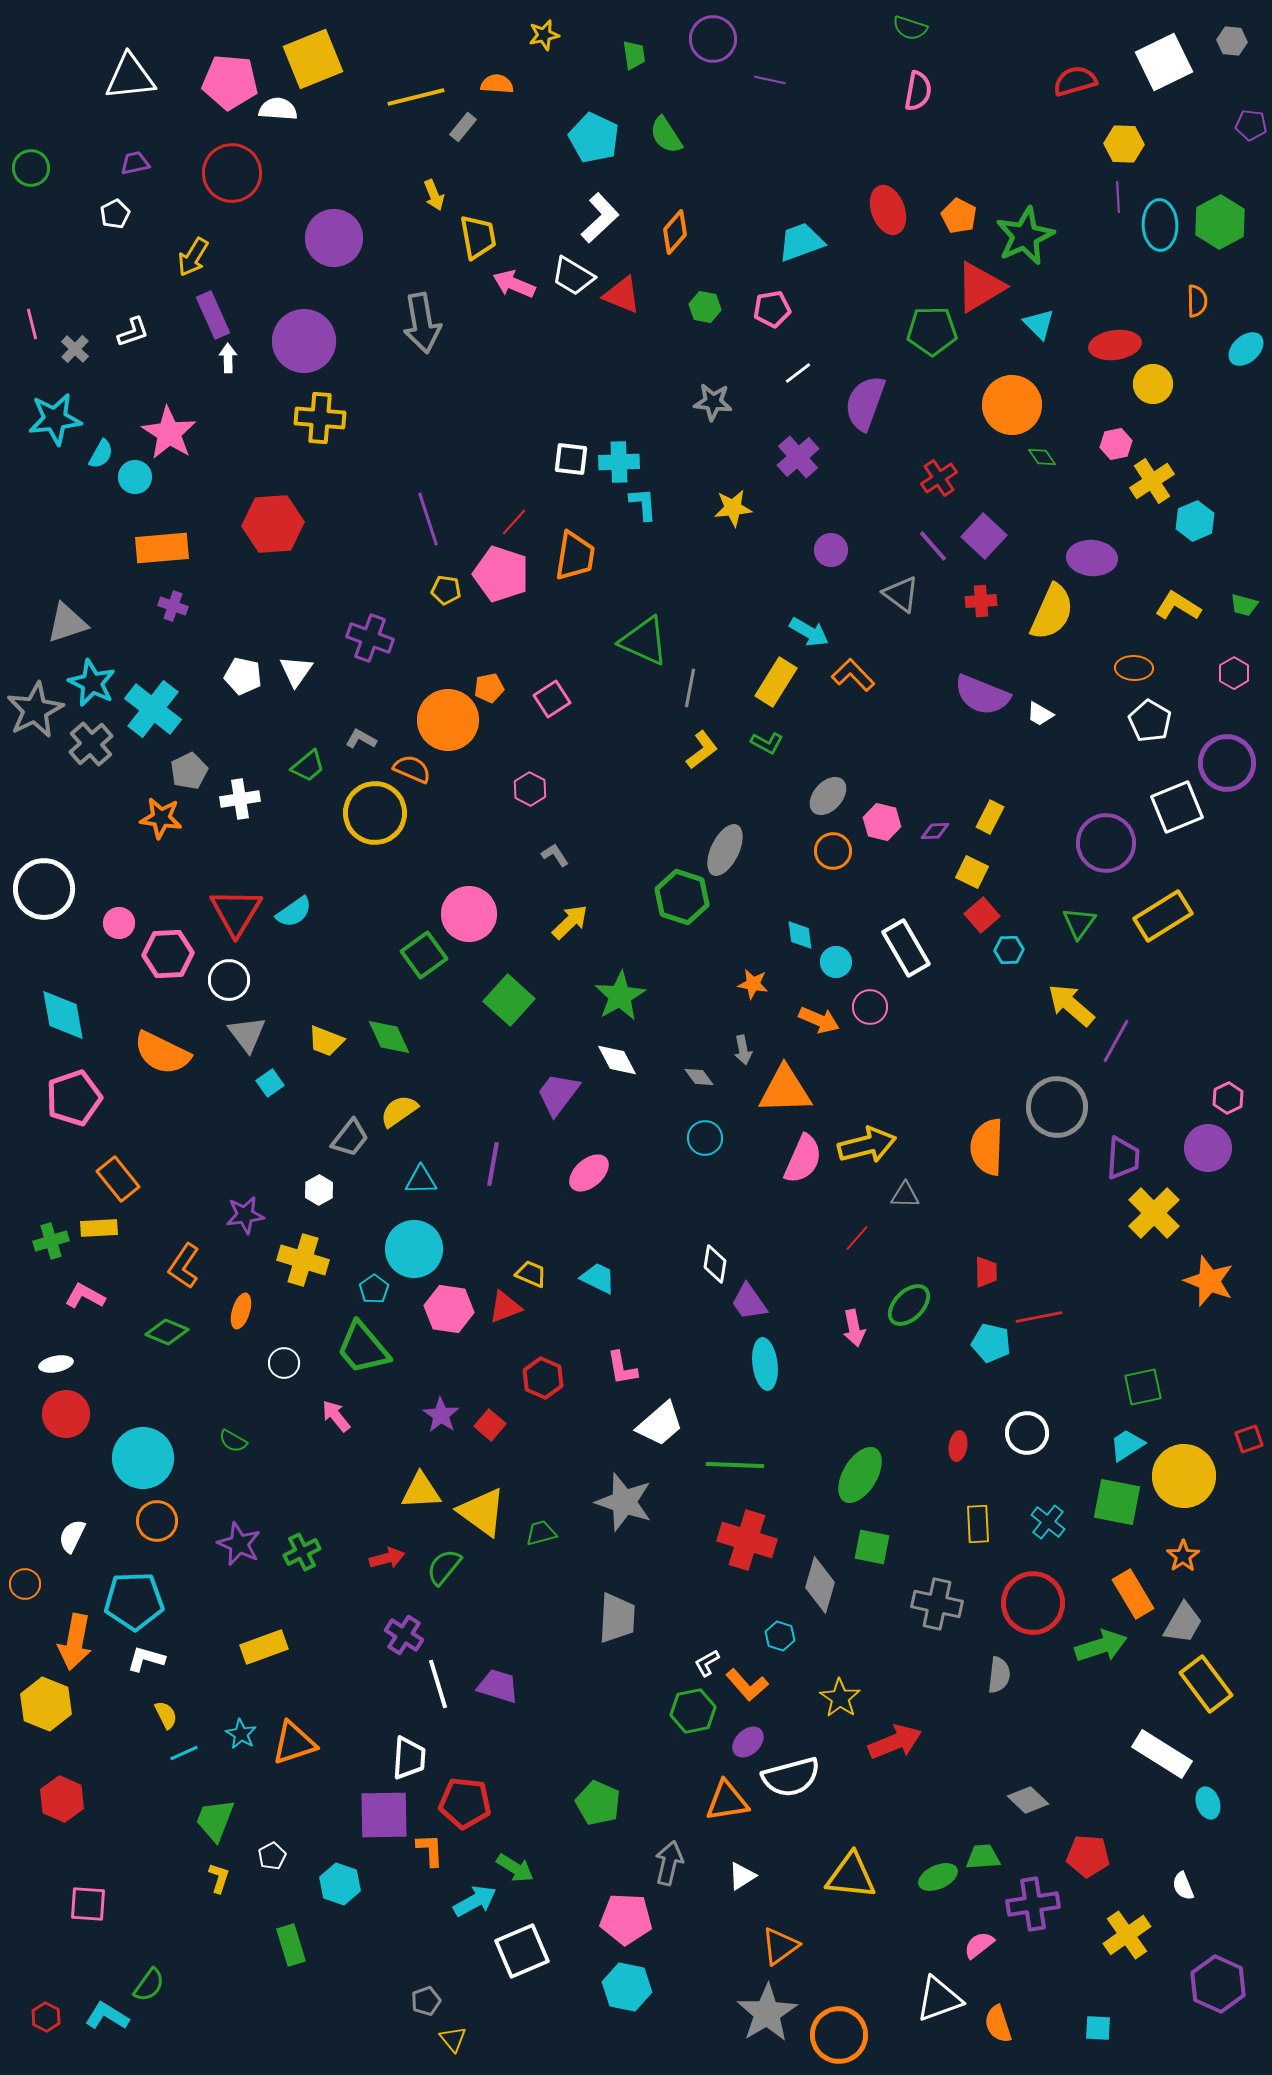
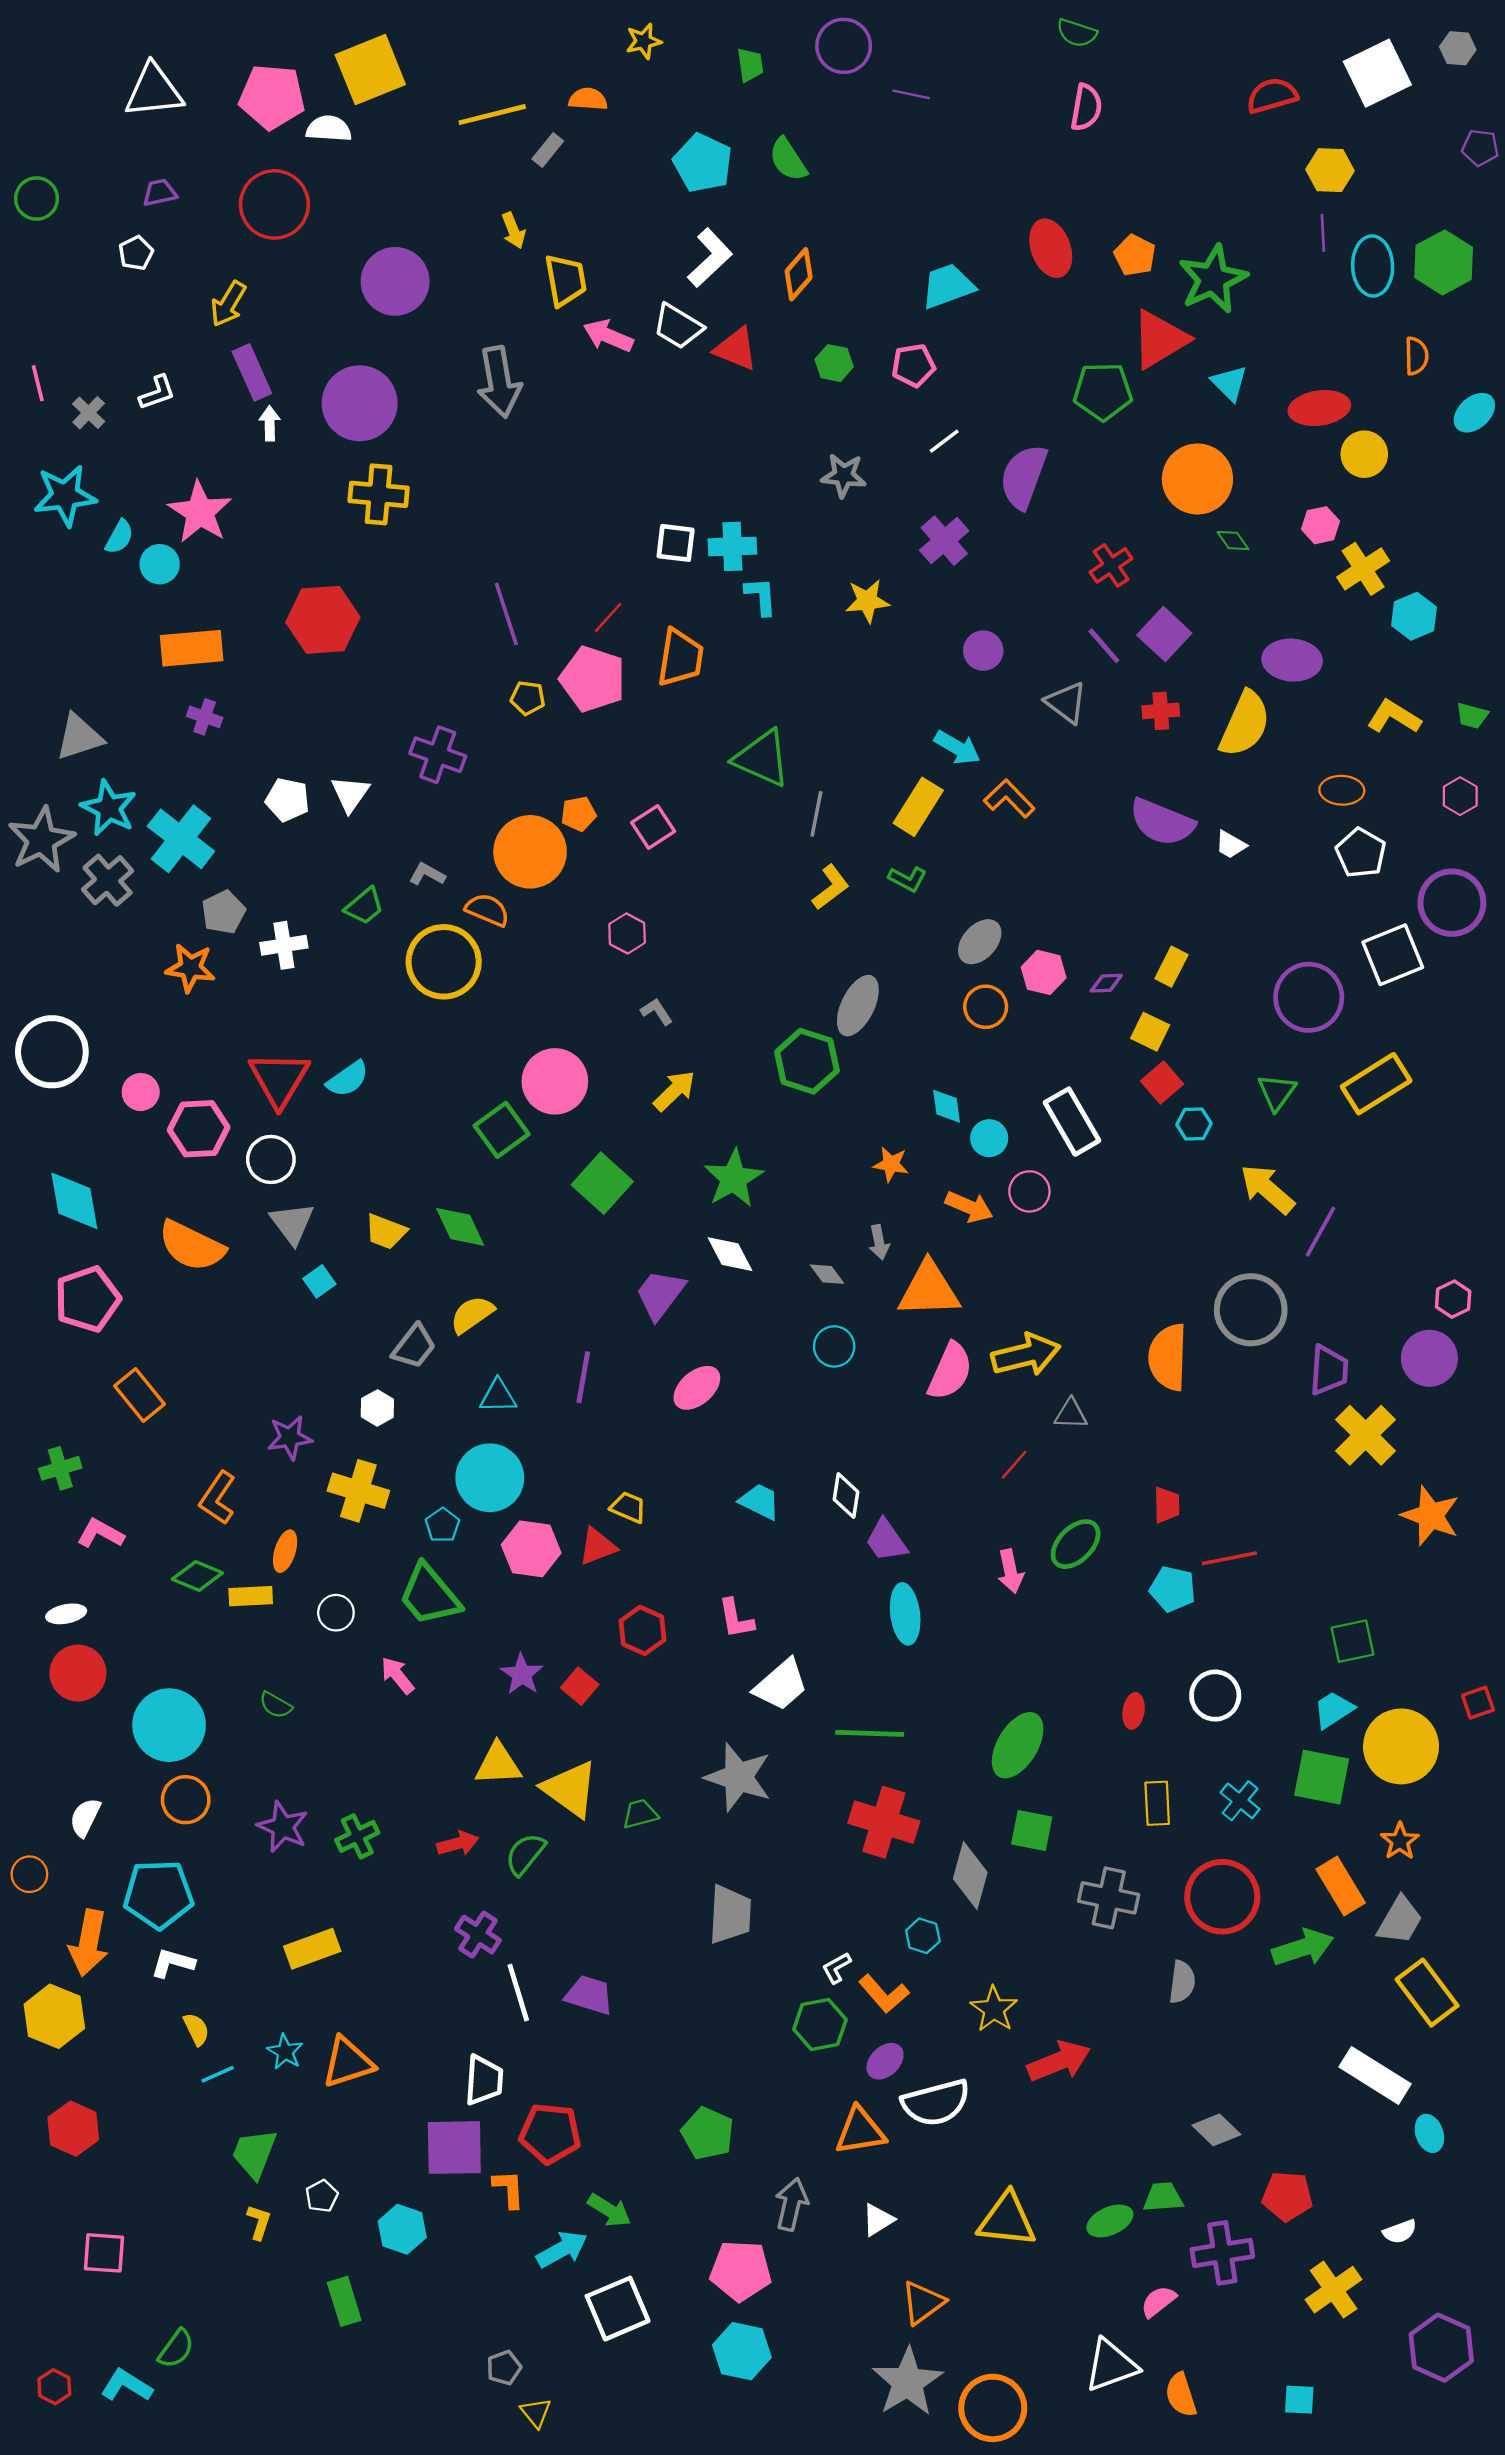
yellow rectangle: (99, 1228) -> (251, 1596), moved
cyan trapezoid: (598, 1278) -> (760, 1501), moved
white semicircle: (1183, 1886) -> (1400, 2232), turned -88

